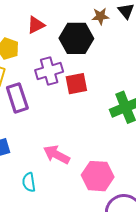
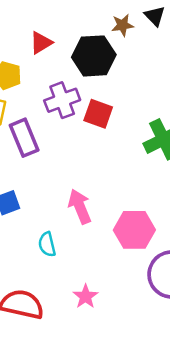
red square: (76, 84) -> (98, 114), turned 35
pink arrow: (57, 155) -> (80, 206), turned 44

